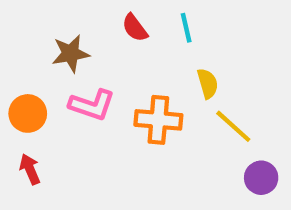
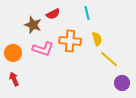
red semicircle: (135, 28) -> (53, 14), moved, turned -80
brown star: (71, 54) -> (33, 25), turned 30
orange cross: (158, 120) -> (70, 41), moved

